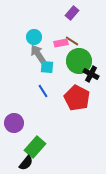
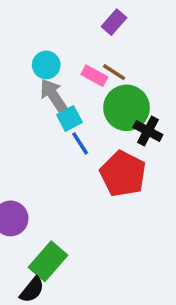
pink rectangle: (61, 43) -> (94, 76), turned 40
cyan square: (47, 67) -> (69, 119), turned -32
blue line: (43, 91) -> (80, 143), moved

